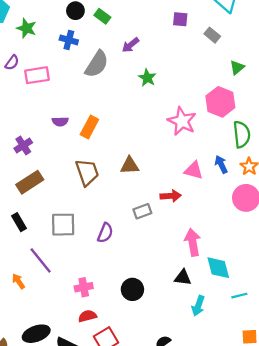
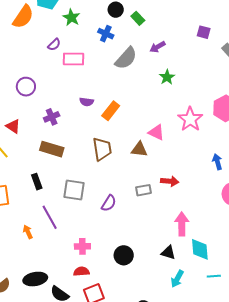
pink triangle: (194, 170) -> (156, 132), moved
brown rectangle: (30, 182) -> (52, 149), turned 40

